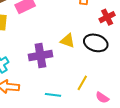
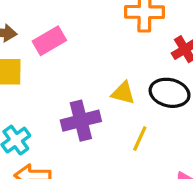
yellow line: (82, 83) -> (140, 139), moved

